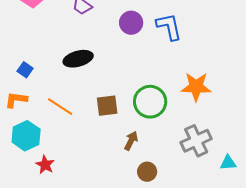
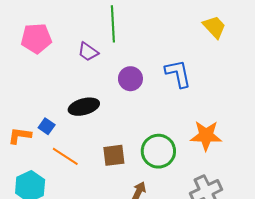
purple circle: (131, 23) -> (130, 79), moved
blue square: (25, 70) -> (47, 126), moved
orange L-shape: (16, 100) -> (20, 136), moved

